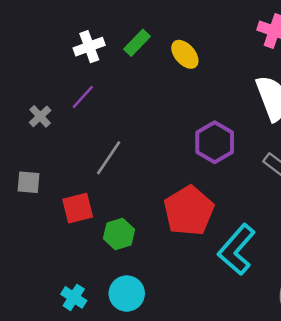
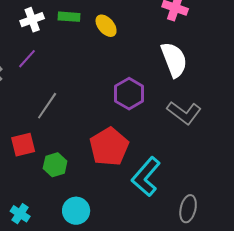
green rectangle: (137, 43) -> (69, 17), turned 50
cyan circle: (127, 294) -> (76, 211), moved

